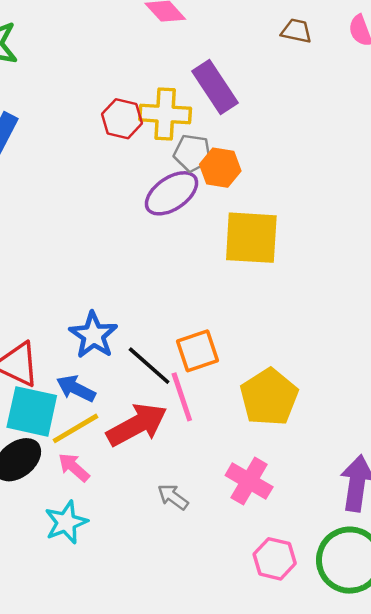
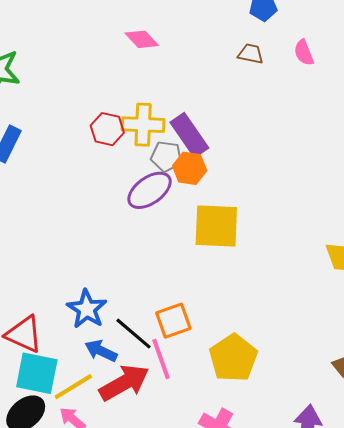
purple rectangle: (215, 87) -> (189, 135), moved
blue arrow: (76, 389) -> (101, 351), moved

